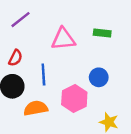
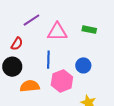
purple line: (20, 20) -> (31, 20), moved
blue line: (43, 75) -> (48, 60), moved

